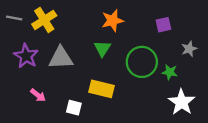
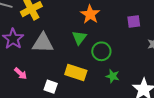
orange star: (113, 21) -> (90, 14), turned -30
green circle: (142, 62) -> (101, 51), moved, size x0.7
green star: (170, 72) -> (113, 76), moved

